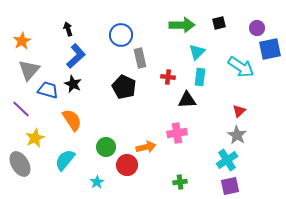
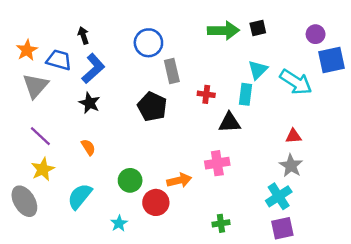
black square: (219, 23) -> (258, 28), moved
cyan triangle: (197, 52) -> (258, 70), moved
blue trapezoid: (48, 90) -> (59, 60), moved
purple line: (21, 109) -> (40, 136), moved
red triangle: (239, 111) -> (293, 136), turned 40
orange semicircle: (72, 120) -> (88, 147), size x0.6

